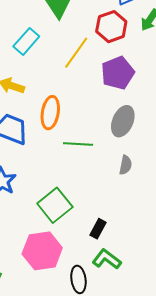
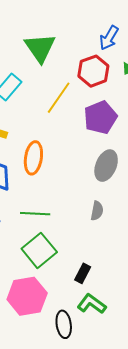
green line: (78, 144) -> (35, 214), moved
gray semicircle: (125, 165) -> (97, 211), moved

